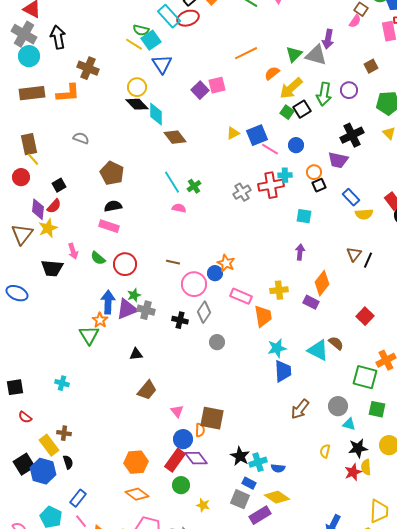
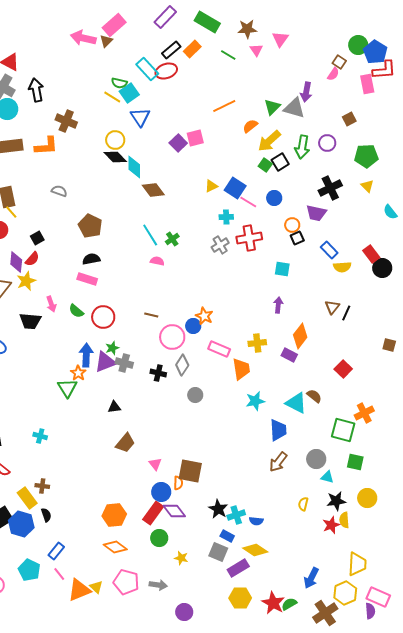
blue square: (257, 135) -> (235, 188), turned -35
cyan cross: (285, 175) -> (226, 217), moved
blue trapezoid: (283, 371) -> (278, 430), moved

